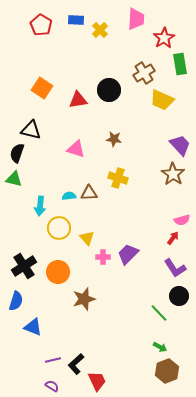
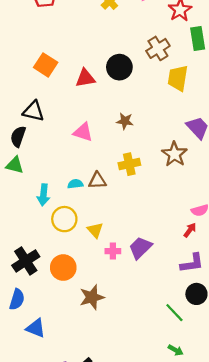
yellow trapezoid: (162, 100) -> (178, 78), turned 75
brown star: (173, 174) -> (174, 154), moved
yellow cross: (118, 178) -> (129, 164), turned -30
purple L-shape: (175, 268) -> (192, 263), turned -65

